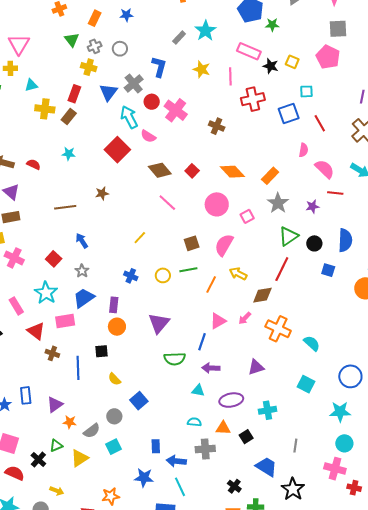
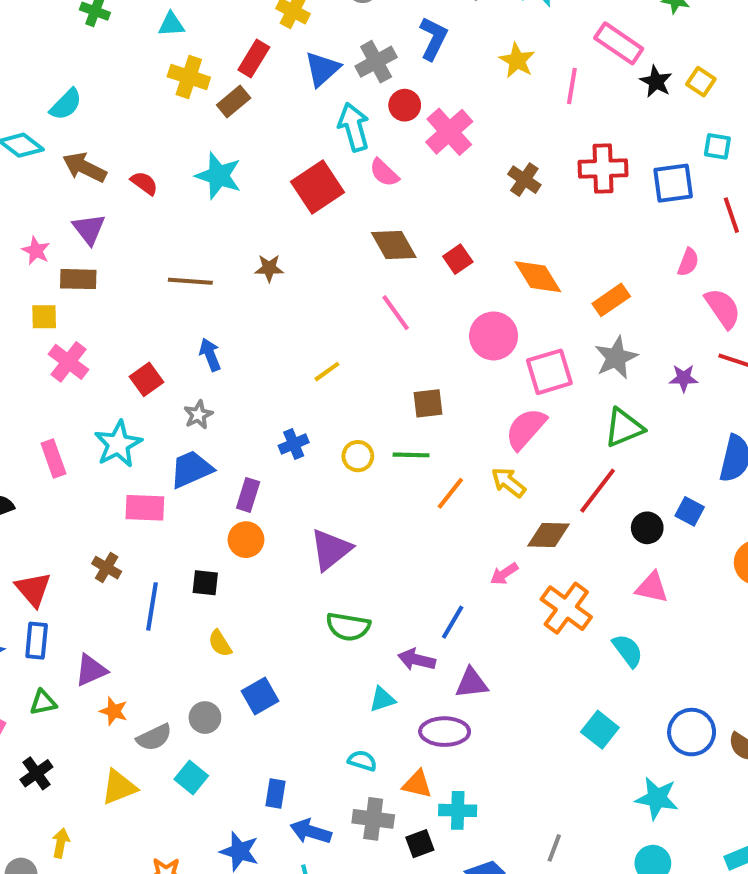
red cross: (253, 99) -> (603, 168), moved
cyan star: (69, 154) -> (218, 176), size x1.6
pink square: (247, 216) -> (549, 372), size x1.6
black circle: (314, 243) -> (647, 528), moved
pink semicircle: (224, 245) -> (526, 429), moved
blue cross: (131, 276) -> (294, 444), turned 32
pink triangle: (218, 321) -> (652, 587), moved, turned 30
red triangle: (36, 331) -> (33, 589), moved
blue line: (202, 342) -> (453, 622), moved
purple triangle: (256, 367) -> (472, 683), moved
cyan triangle: (198, 390) -> (382, 699), turned -40
cyan cross: (268, 410) -> (458, 810), moved
black square: (246, 437) -> (420, 844), moved
green triangle: (56, 446) -> (43, 702), moved
cyan square: (113, 447) -> (191, 777), turned -35
yellow arrow: (57, 491) -> (61, 843), turned -112

